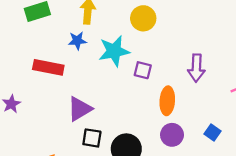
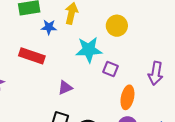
blue star: (77, 41) -> (49, 27), moved
purple triangle: (80, 109) -> (65, 88), moved, size x0.7

